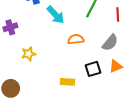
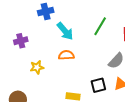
orange semicircle: (76, 39) -> (66, 55), moved

